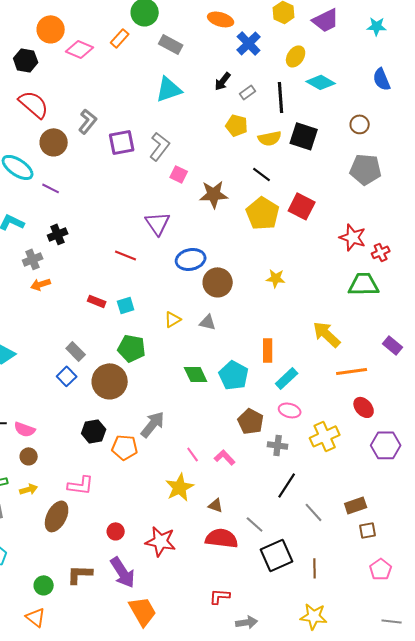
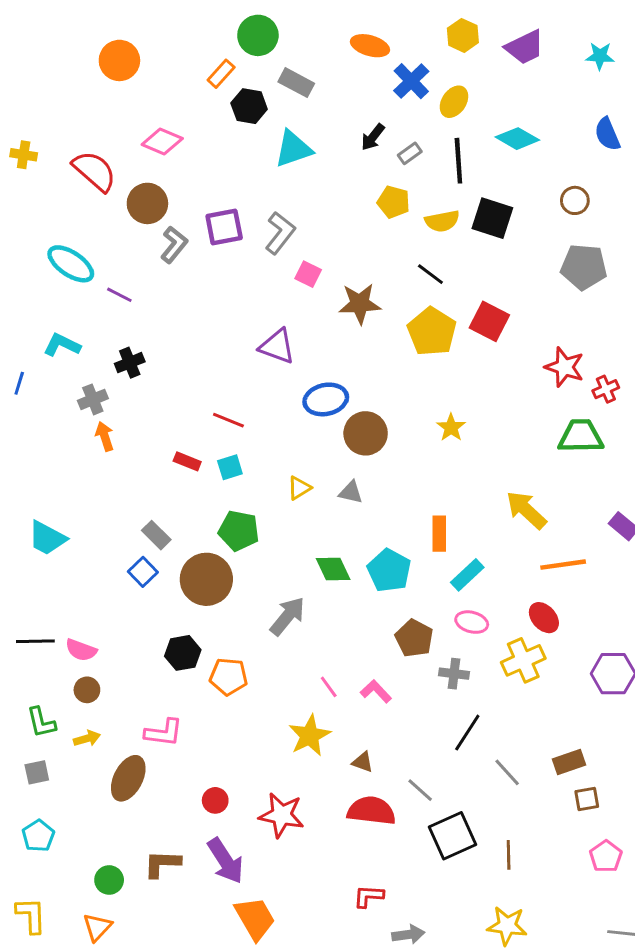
pink diamond: (80, 49) -> (162, 142), moved
yellow ellipse: (296, 56) -> (454, 102), moved
black hexagon: (26, 60) -> (249, 106), moved
gray L-shape: (88, 121) -> (174, 245), moved
brown circle: (54, 142) -> (147, 203), moved
purple triangle: (158, 223) -> (277, 346), turned -36
red line: (126, 255) -> (228, 420), moved
yellow star: (276, 278) -> (451, 427), turned 30
orange arrow: (41, 284) -> (105, 436), turned 90
red ellipse: (364, 407) -> (544, 618), moved
gray arrow: (153, 424) -> (287, 616), moved
orange triangle: (36, 617) -> (97, 927), turned 35

